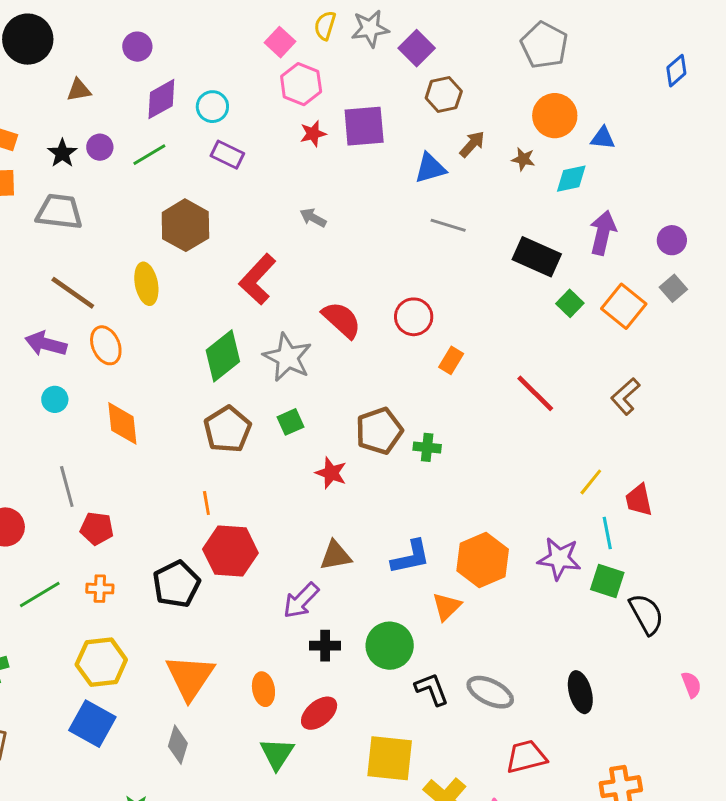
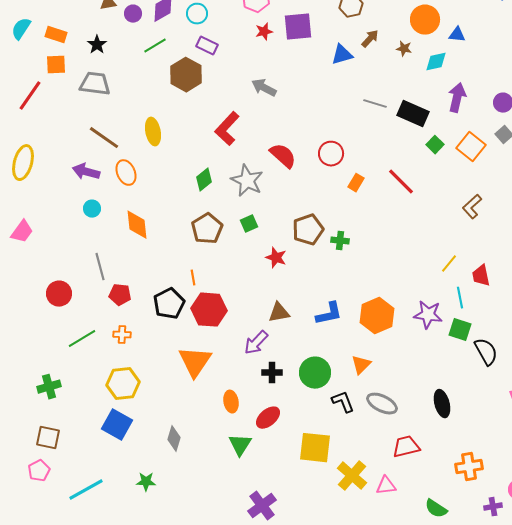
purple circle: (100, 147) -> (133, 14), moved
gray arrow: (313, 218) -> (264, 88), size x1.4
brown hexagon: (185, 225) -> (186, 75), moved
gray line: (448, 225) -> (375, 104), moved
green diamond: (223, 356) -> (204, 180), size x0.7
red line: (535, 393) -> (401, 182), moved
black pentagon: (176, 584) -> (169, 304), moved
orange triangle: (447, 607) -> (361, 365), moved
orange triangle: (190, 677) -> (195, 362), moved

